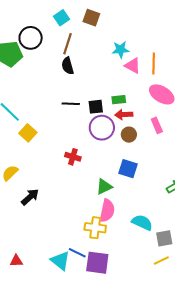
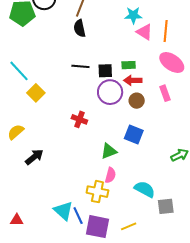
pink semicircle: (107, 211) -> (110, 175), size x0.7
blue line: (77, 253) -> (78, 216), turned 36
yellow line: (161, 260) -> (129, 226), moved
cyan triangle: (60, 261) -> (63, 211), moved

